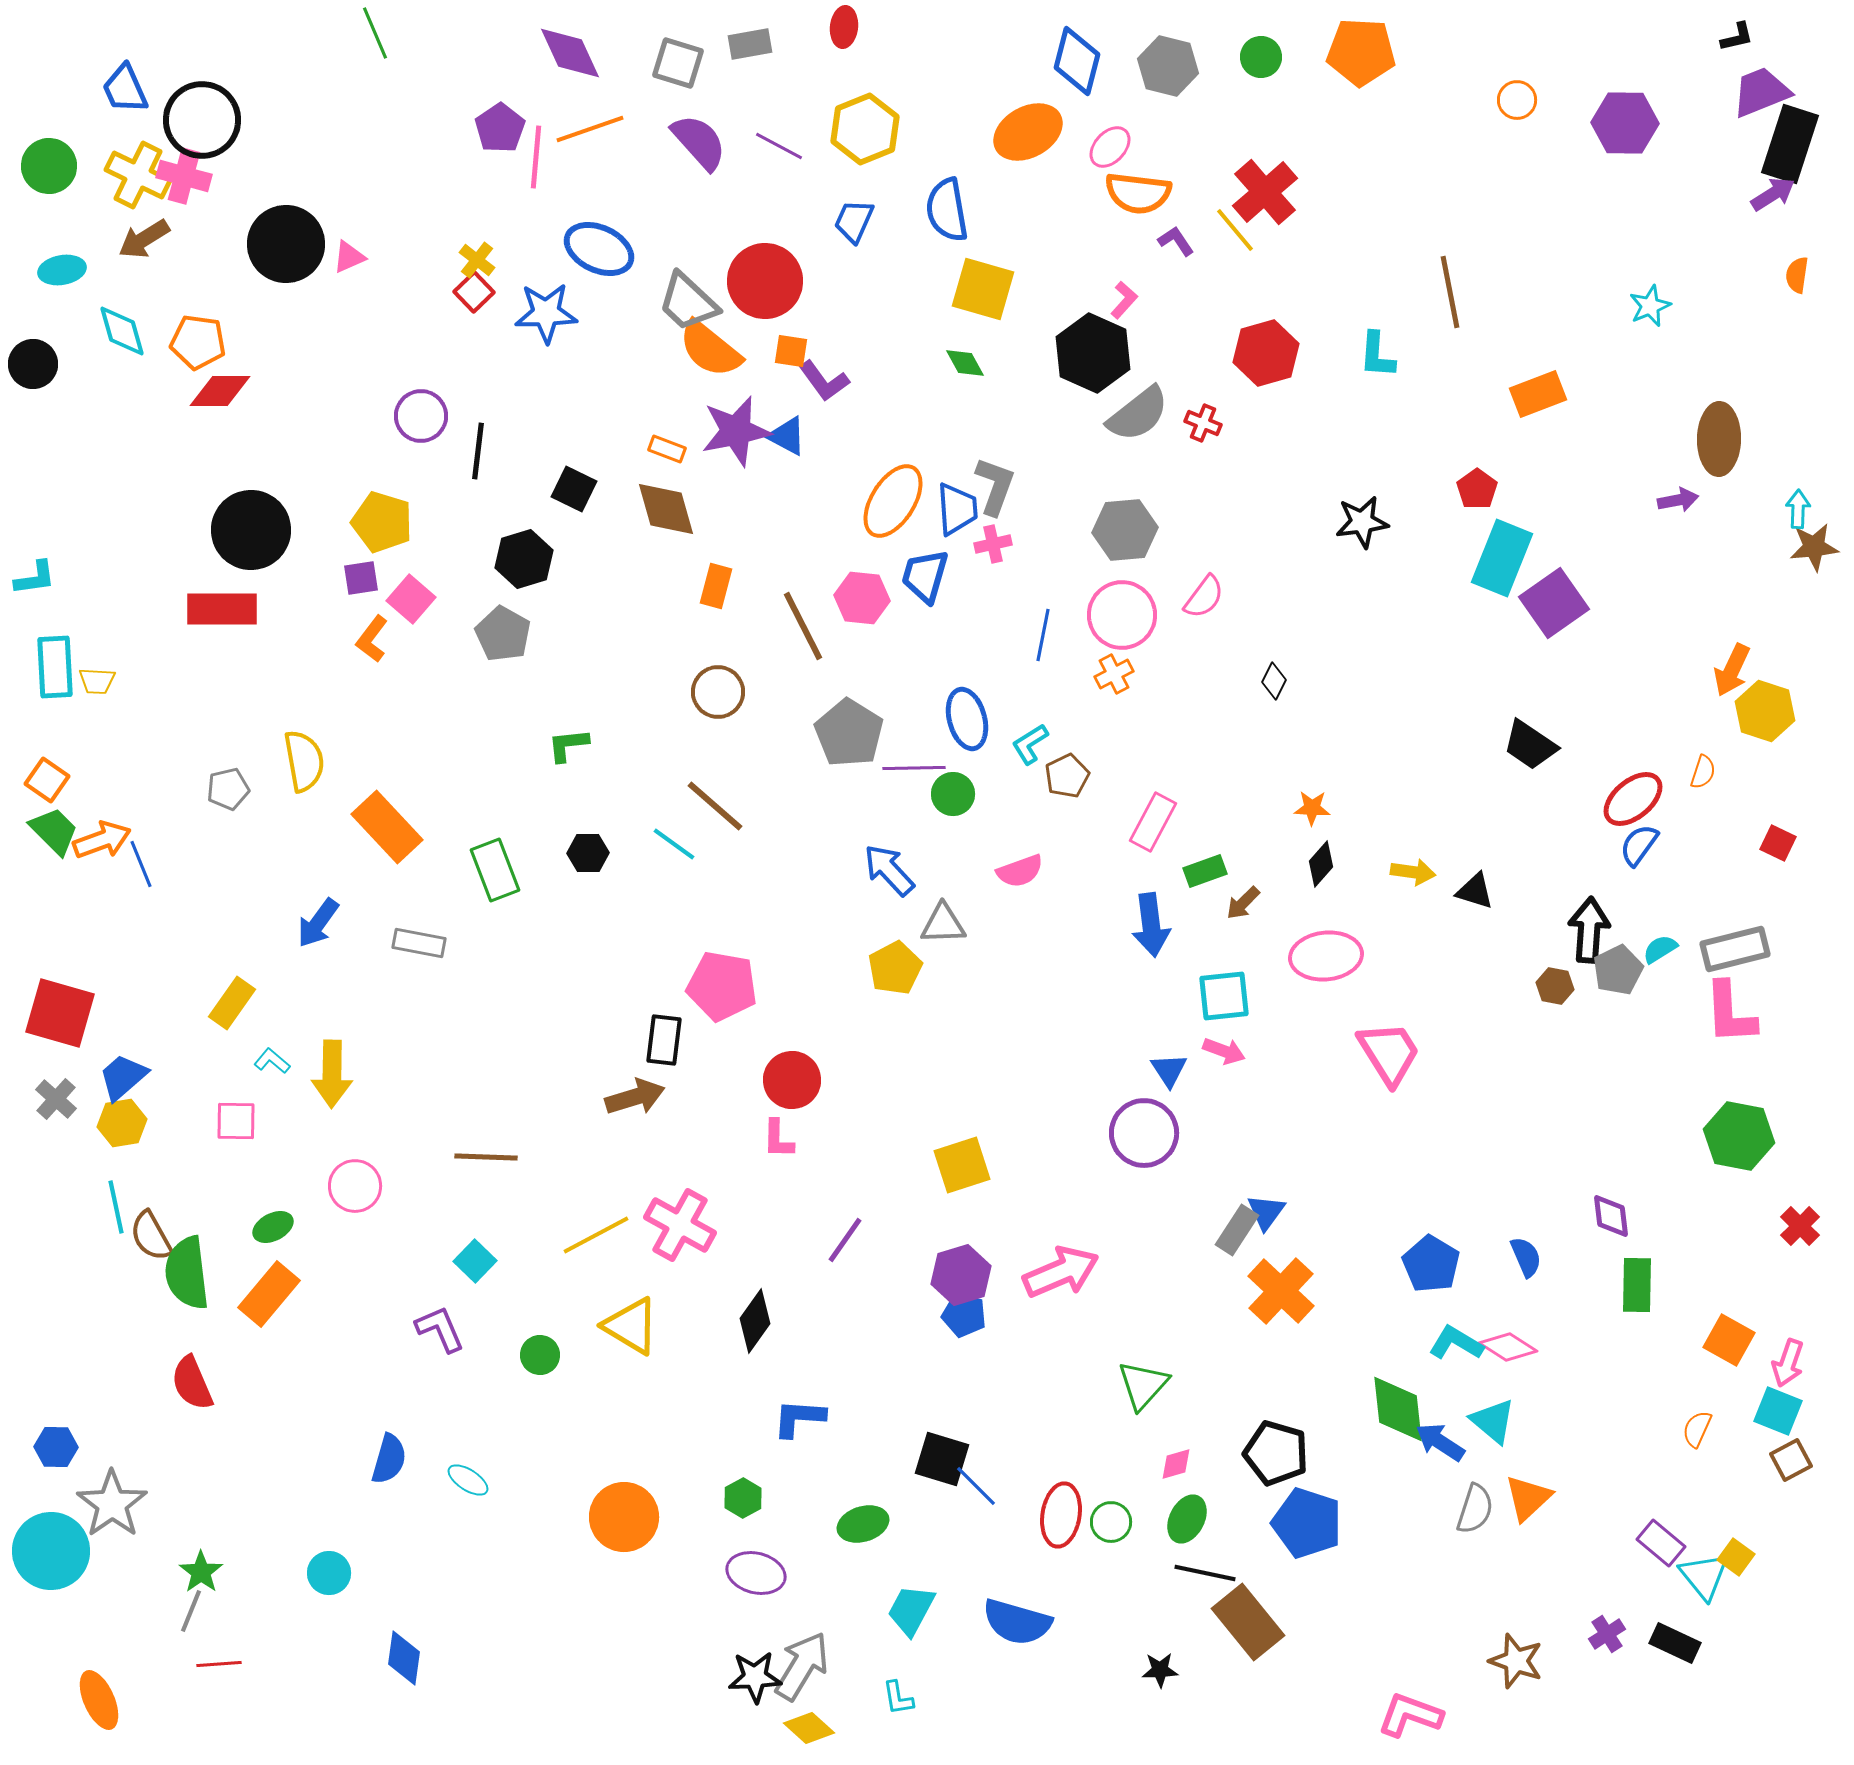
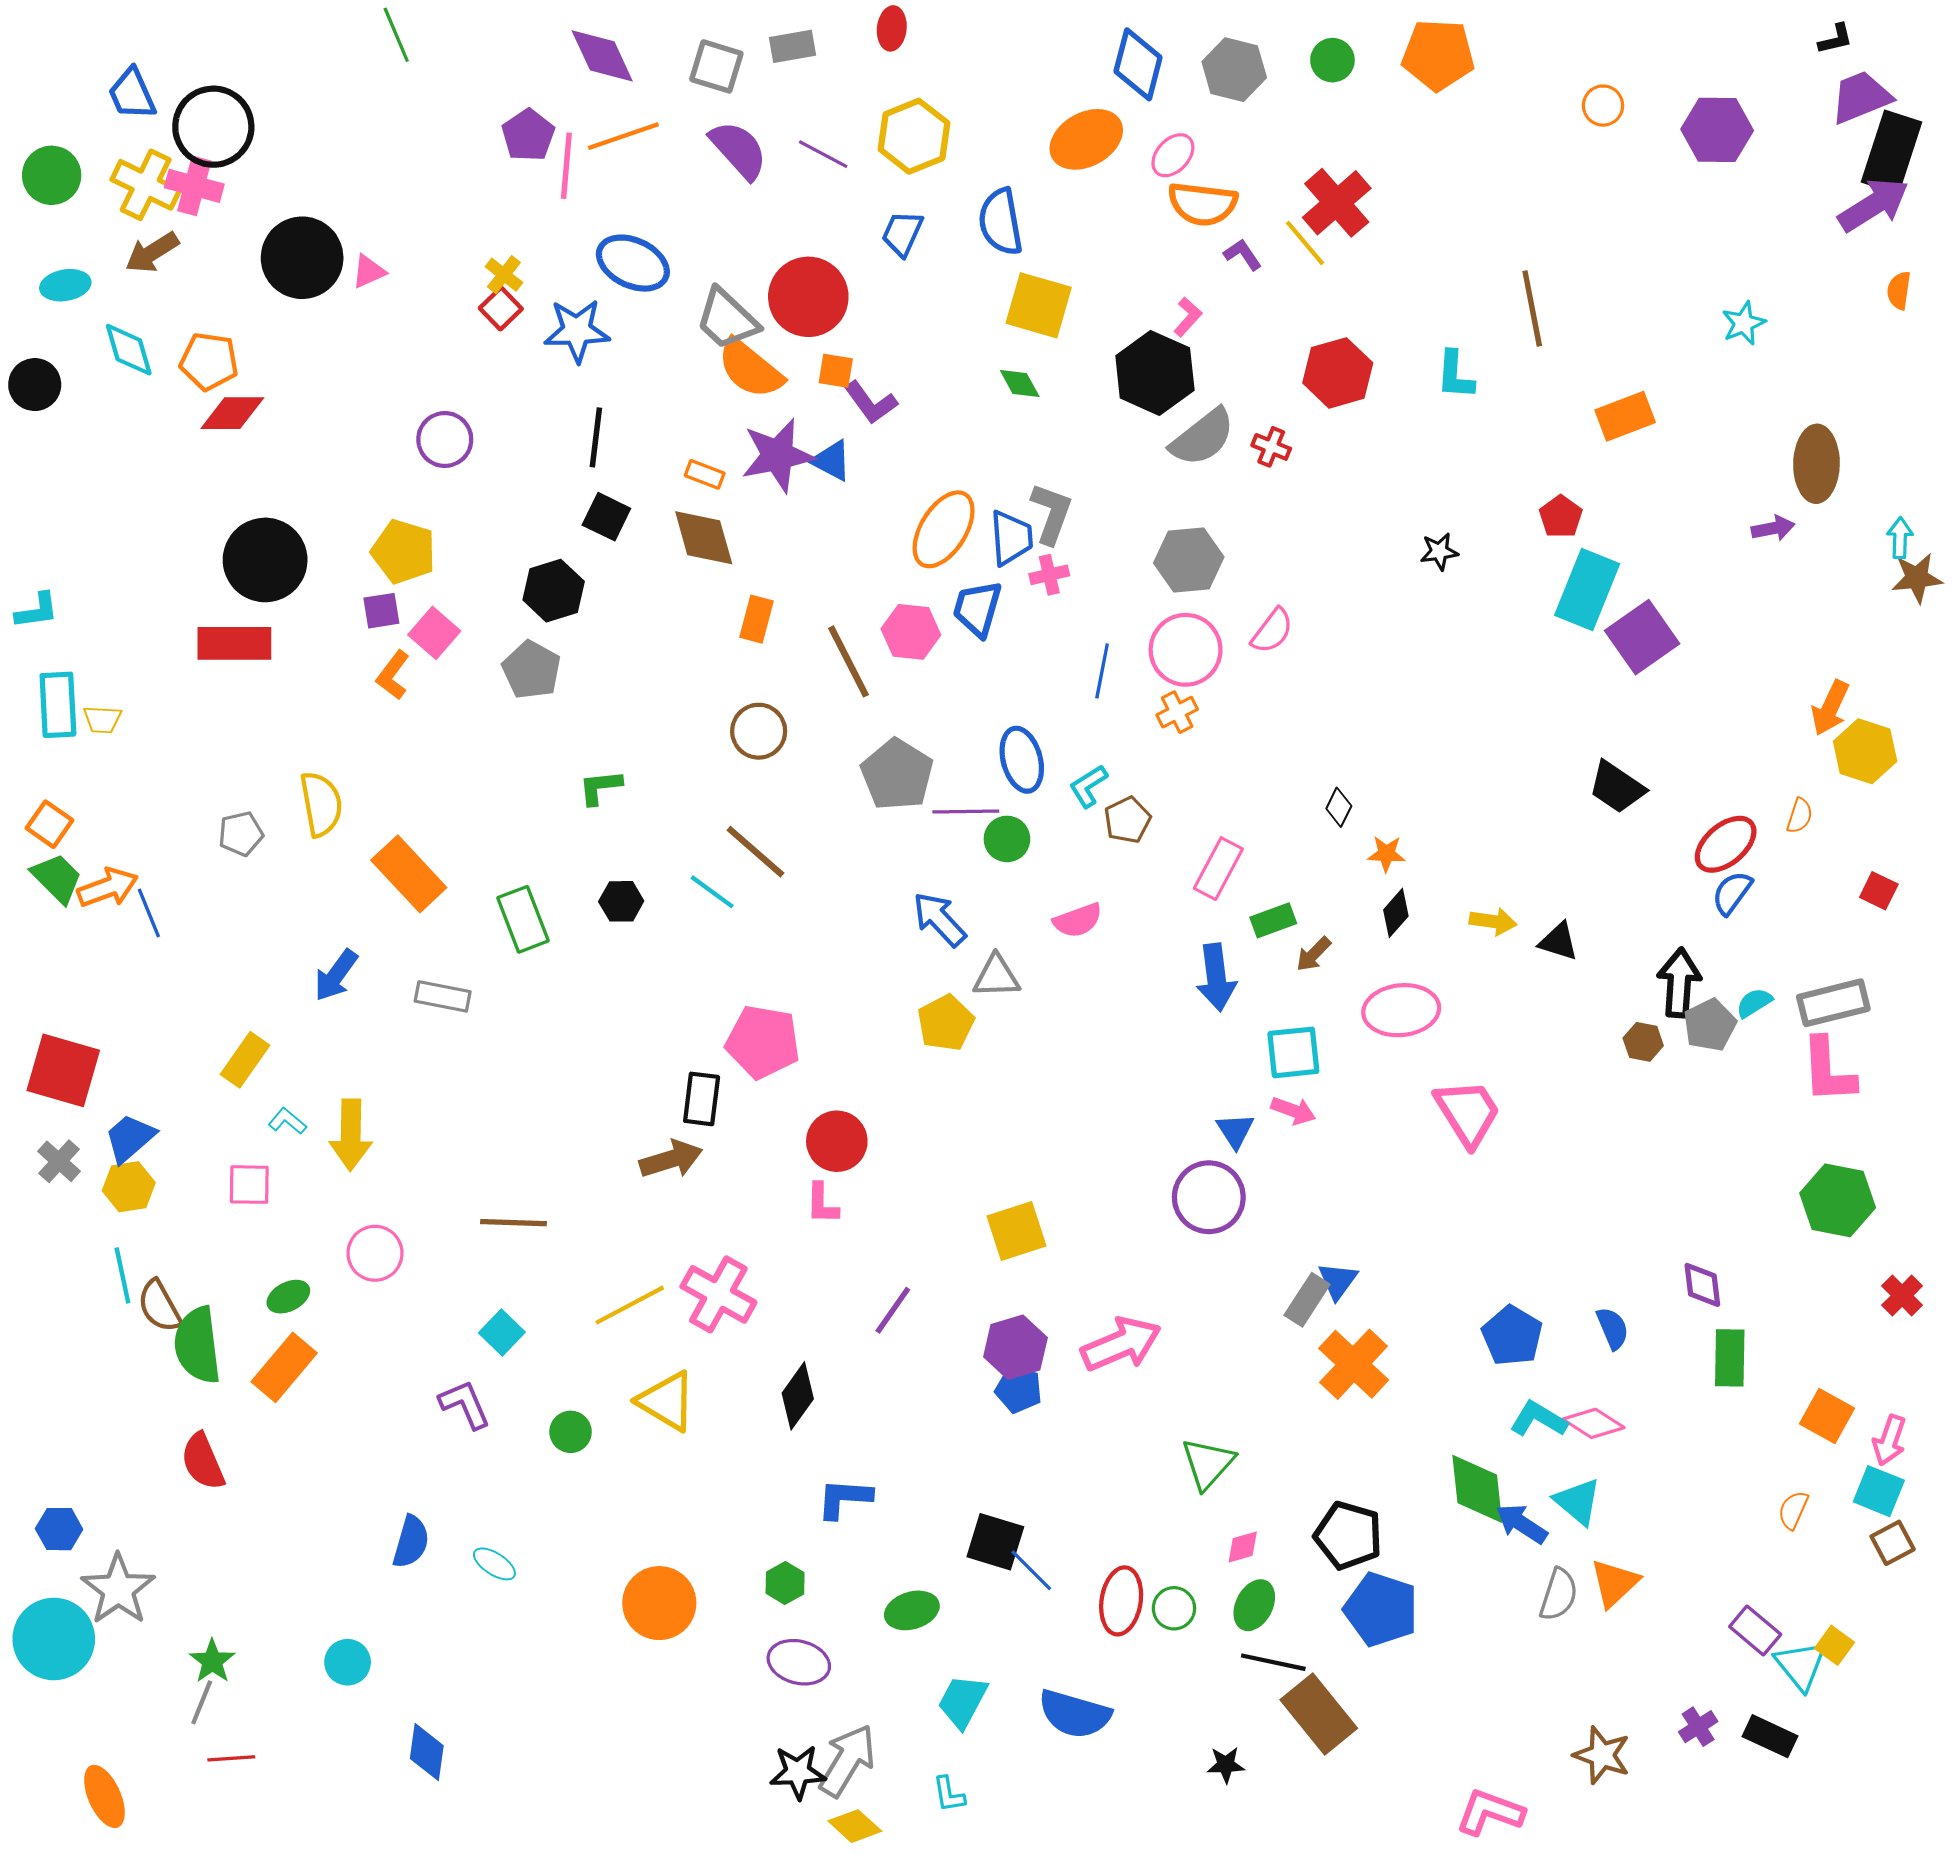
purple arrow: (1773, 194) -> (1874, 205), size x1.5
black line: (478, 451) -> (596, 437), moved
black star: (1362, 522) -> (1439, 552), size x0.7
black diamond: (1274, 681) -> (1339, 807), moved

